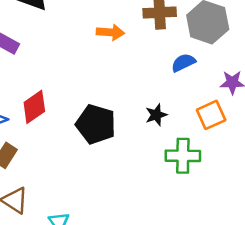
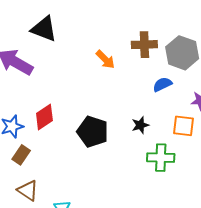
orange arrow: (110, 32) -> (105, 59), turned 40
orange square: (211, 115) -> (183, 126), turned 30

